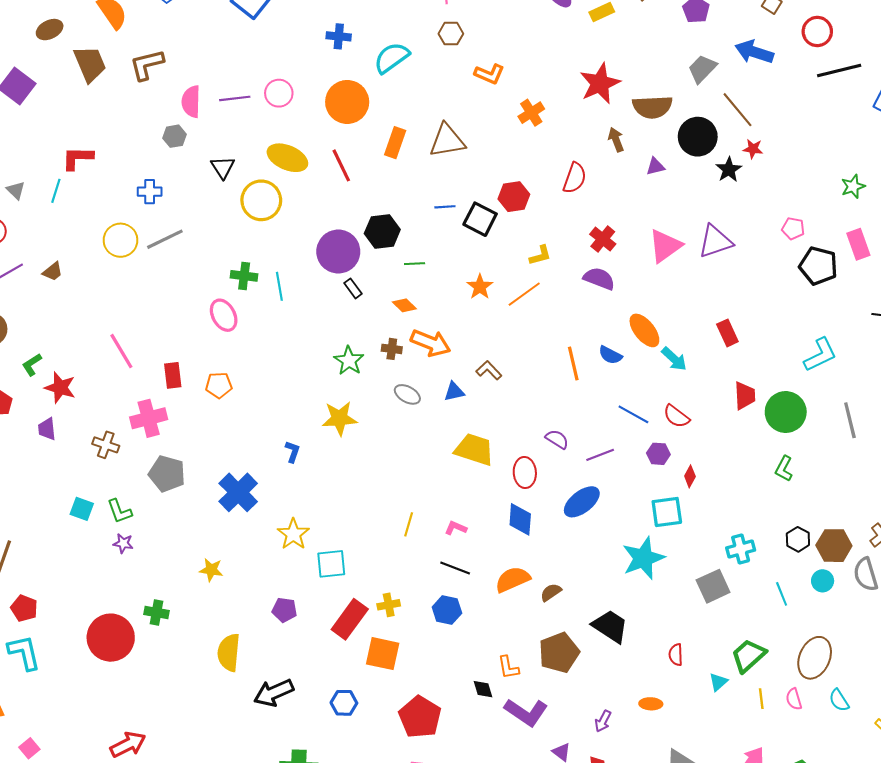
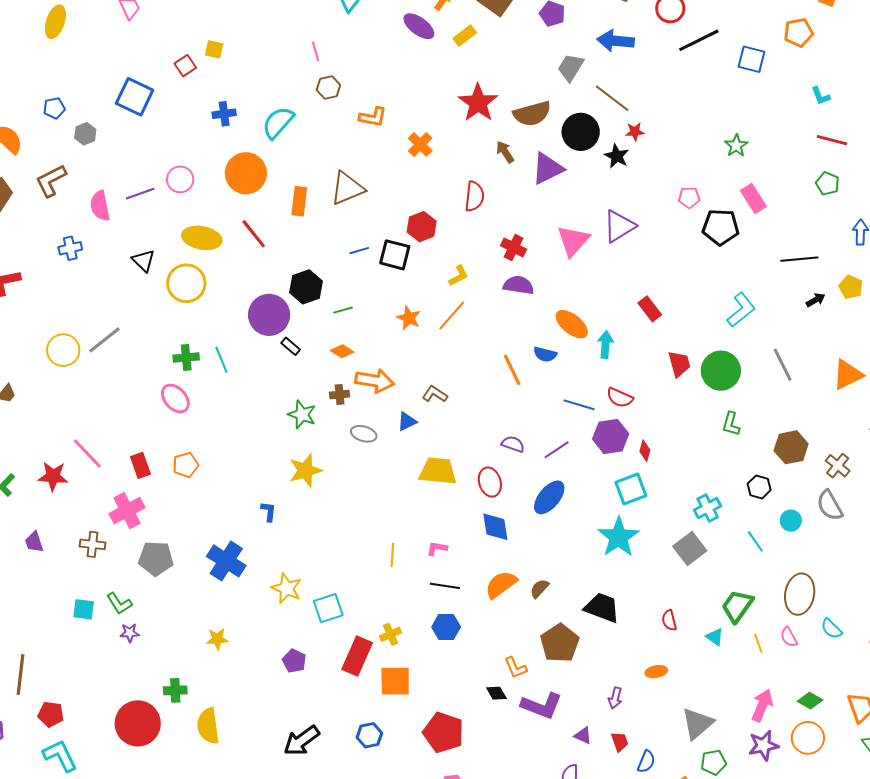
gray hexagon: (174, 136) -> (85, 134), moved
purple triangle: (655, 166) -> (547, 169), size x1.8
blue cross: (150, 192) -> (70, 248), moved
cyan arrow: (674, 359) -> (605, 345), turned -116
red star: (60, 388) -> (53, 476), moved
purple hexagon: (658, 454) -> (611, 436), size x1.6
brown hexagon: (834, 546) -> (791, 447), moved
purple pentagon: (285, 610) -> (294, 661), turned 30
yellow semicircle: (229, 652) -> (208, 726), moved
cyan triangle: (718, 682) -> (715, 637), turned -30

